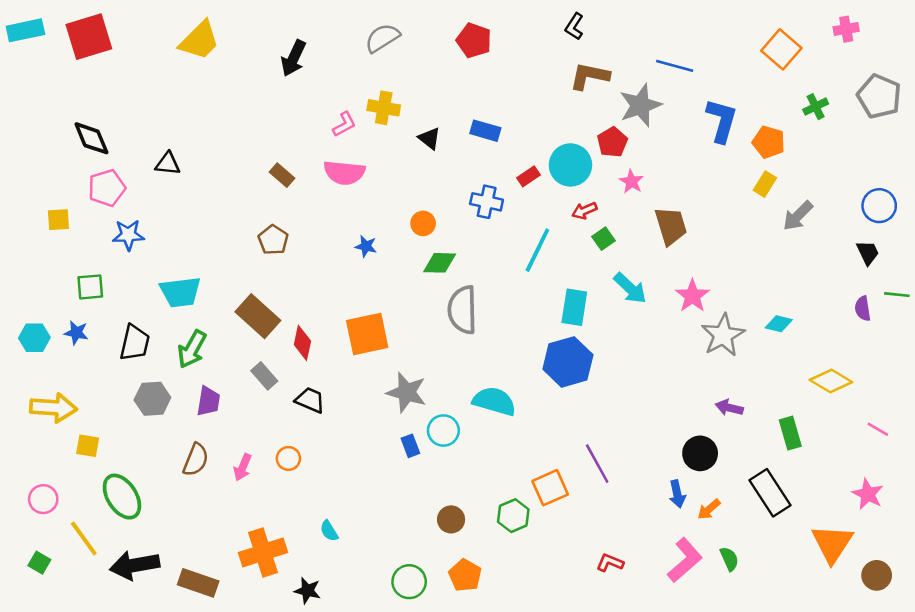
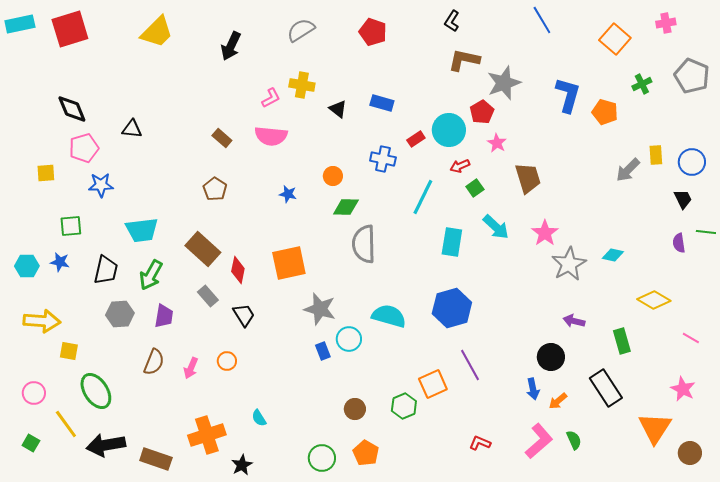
blue line: (675, 66) -> (542, 20), moved, turned 44
yellow rectangle: (765, 184) -> (656, 155), moved, turned -36
blue hexagon: (568, 362) -> (452, 308), moved
black trapezoid: (310, 400) -> (244, 315), turned 35
black star: (307, 591) -> (242, 465), turned 30

